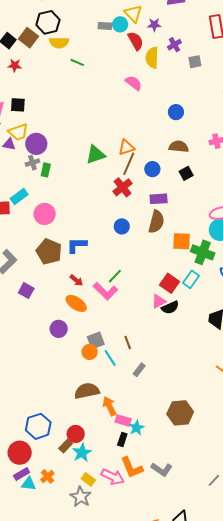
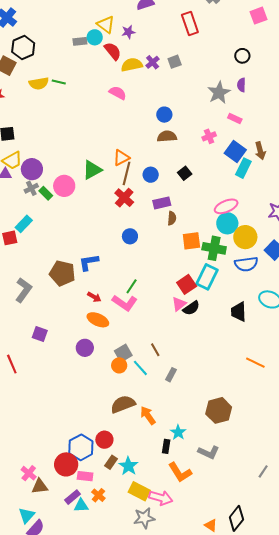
yellow semicircle: (59, 43) -> (39, 83), moved
purple cross: (174, 45) -> (153, 62), moved
yellow semicircle: (152, 58) -> (132, 65), turned 85
brown semicircle: (179, 147) -> (167, 136), moved
green rectangle: (46, 170) -> (46, 193), turned -48
pink circle: (45, 214) -> (64, 186), moved
brown semicircle: (156, 222) -> (172, 218), moved, size x0.6
cyan rectangle: (191, 279) -> (207, 277), size x1.4
red square: (170, 283) -> (187, 284), turned 30
purple square: (26, 291) -> (40, 334), moved
pink rectangle: (123, 420) -> (85, 476), moved
red circle: (76, 434) -> (104, 440), moved
red circle: (20, 453) -> (66, 464), moved
gray L-shape: (162, 469) -> (209, 452), moved
pink arrow: (113, 477) -> (161, 498), moved
yellow rectangle: (88, 479) -> (139, 491), size x1.5
gray star: (81, 497) -> (144, 518), moved, turned -30

